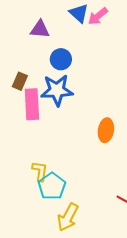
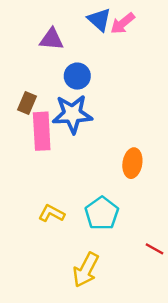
yellow L-shape: (40, 171) -> (52, 213), turned -70
cyan pentagon: (52, 186) -> (102, 213), moved

